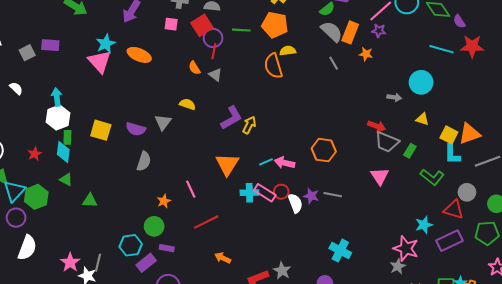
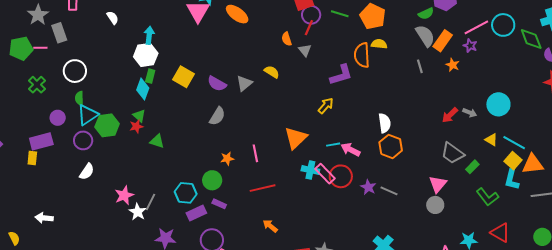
cyan line: (442, 49) -> (514, 143), moved
purple L-shape: (231, 118) -> (341, 75), moved
red arrow: (377, 126) -> (450, 115), moved, turned 102
red star: (35, 154) -> (136, 126), moved
red circle: (281, 192) -> (341, 176), size x1.5
gray circle: (467, 192) -> (435, 205), moved
white semicircle: (295, 203) -> (385, 123), moved
white semicircle: (27, 248) -> (87, 172), size x0.7

